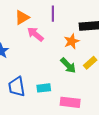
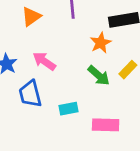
pink arrow: (35, 34) -> (44, 61), moved
blue trapezoid: (17, 87) -> (30, 94), moved

